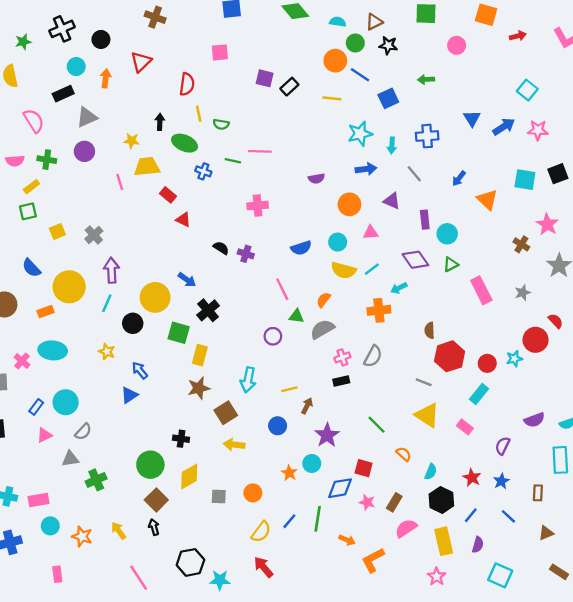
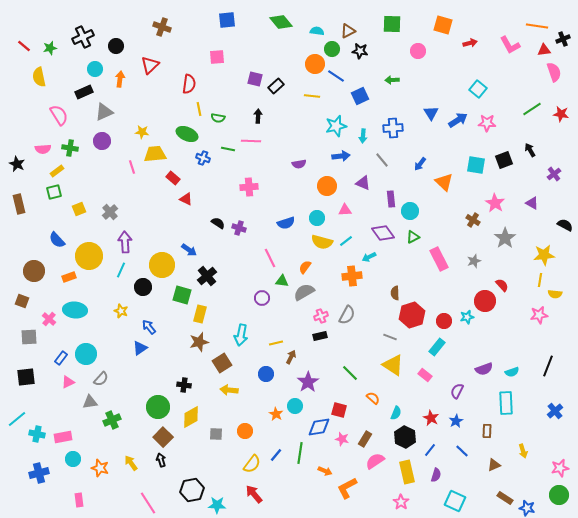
black arrow: (160, 122) -> (258, 116), moved

